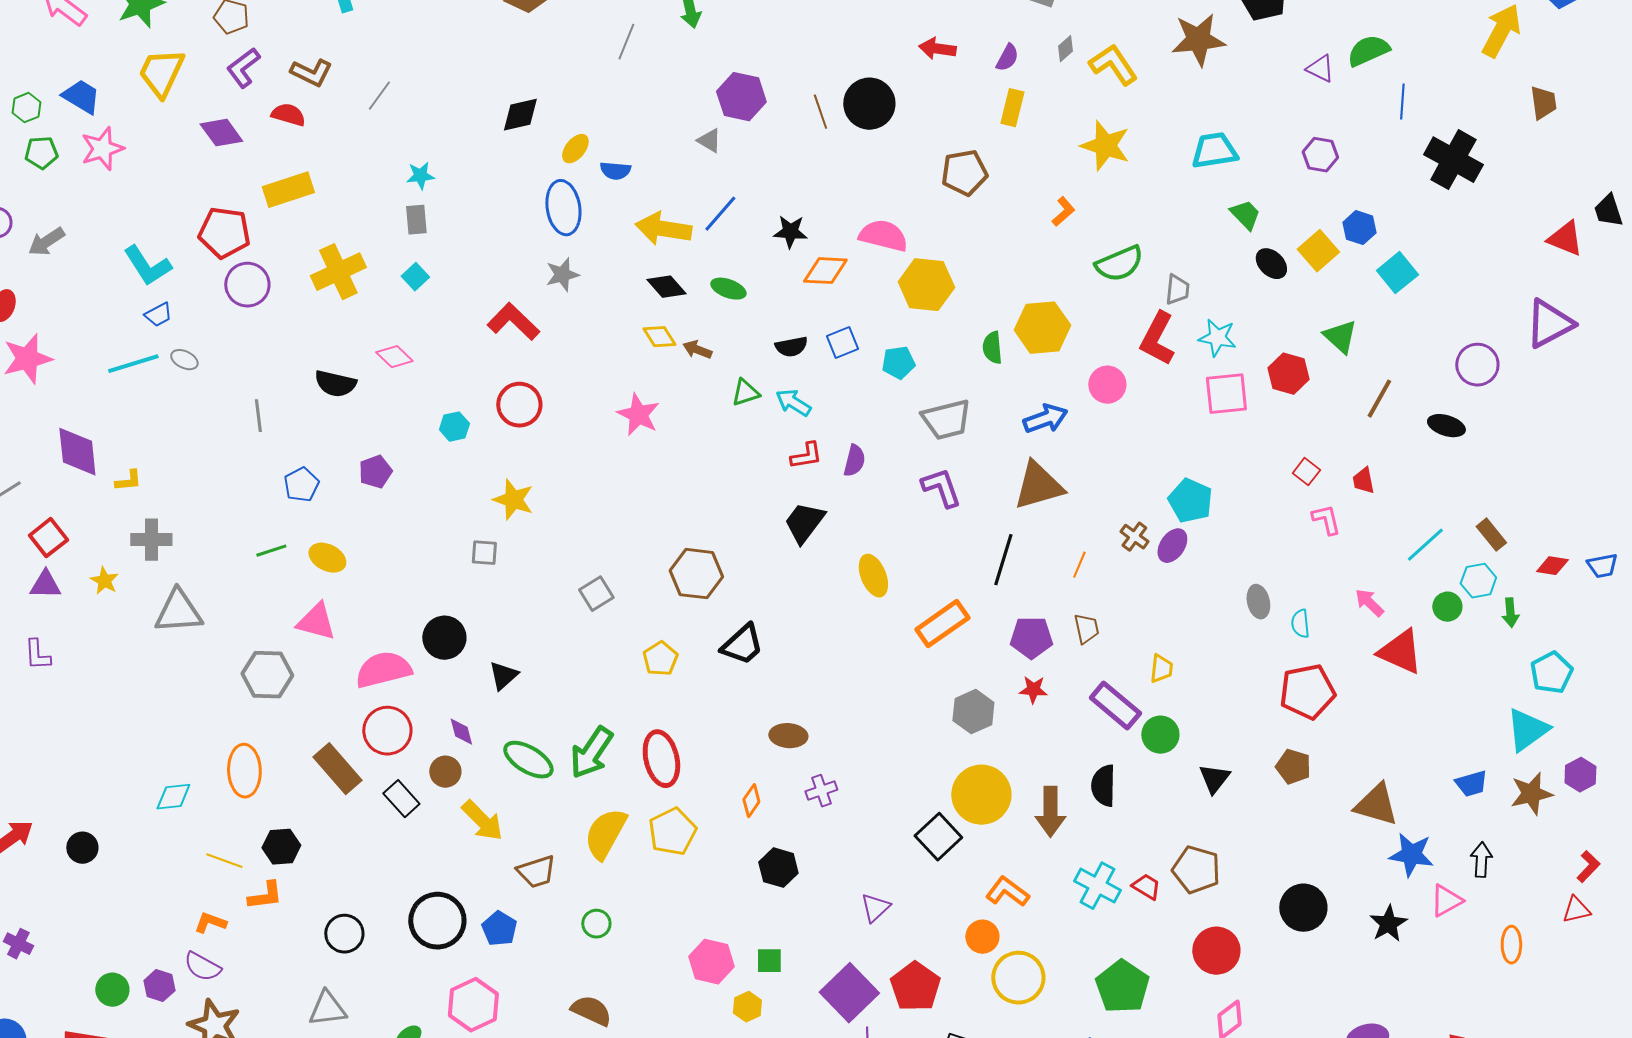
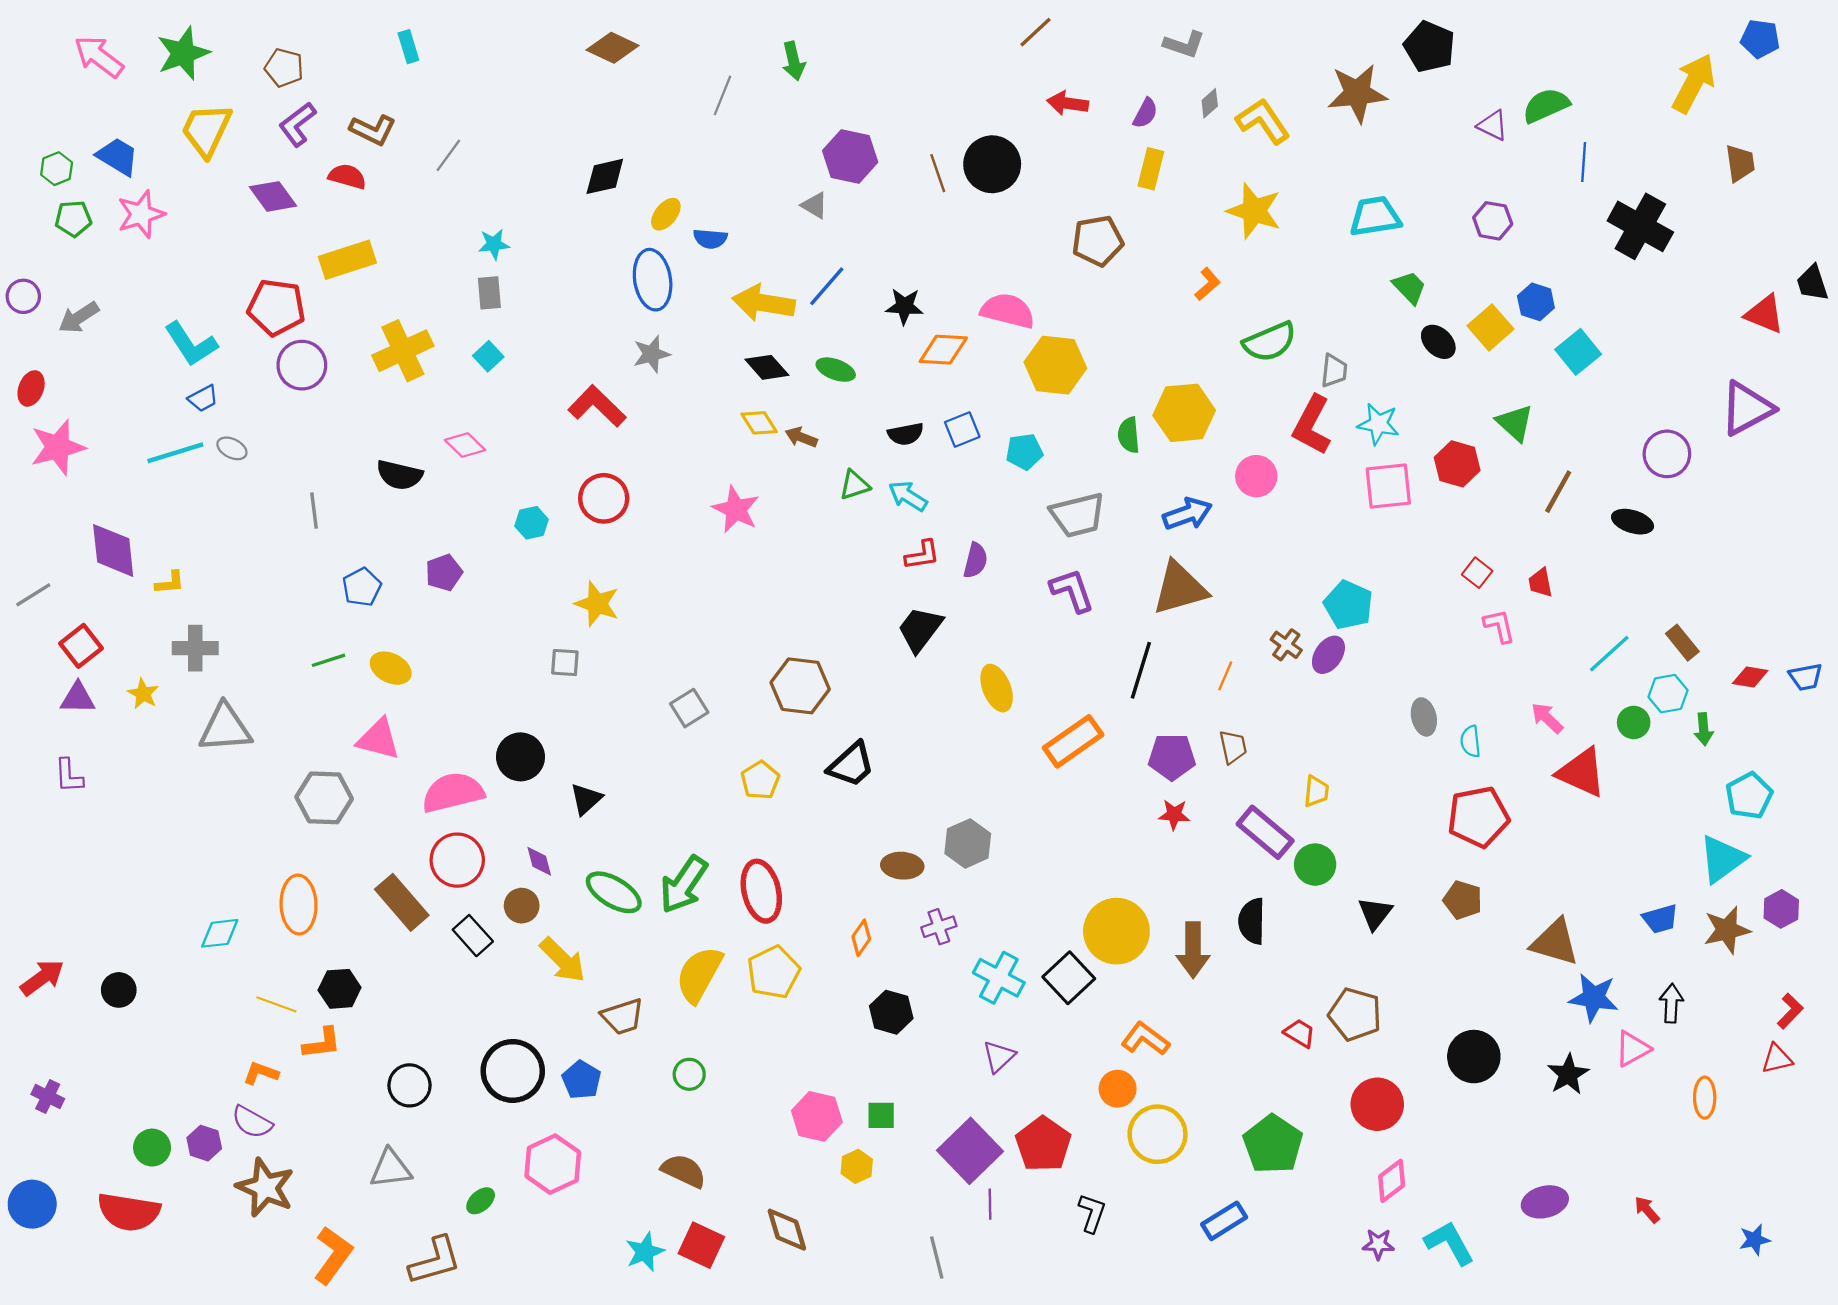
gray hexagon: (973, 712) -> (968, 843), moved
cyan cross: (1097, 886) -> (999, 978), moved

